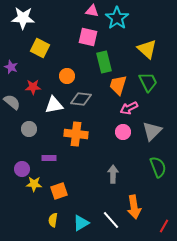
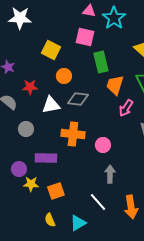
yellow square: (40, 48) -> (51, 50), moved
pink arrow: (129, 108) -> (126, 108), turned -30
pink circle: (123, 132) -> (103, 145), moved
purple rectangle: (49, 158) -> (46, 158), size x1.5
yellow semicircle: (53, 220) -> (50, 220), turned -32
white line: (111, 220) -> (98, 202), moved

